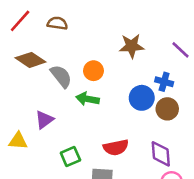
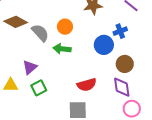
blue cross: (164, 82) -> (120, 31), turned -32
brown circle: (167, 109) -> (125, 64), moved
green square: (70, 156) -> (39, 88), moved

